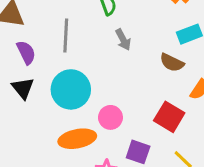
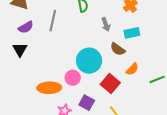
gray arrow: (123, 40) -> (106, 24), moved
purple semicircle: (26, 52) -> (26, 27), turned 77
cyan circle: (71, 89) -> (89, 61), moved

